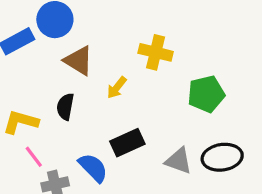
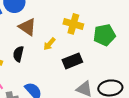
green pentagon: (206, 94) -> (104, 35), moved
black rectangle: (127, 143) -> (72, 61), moved

